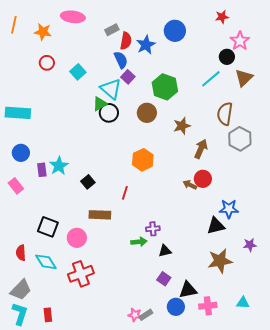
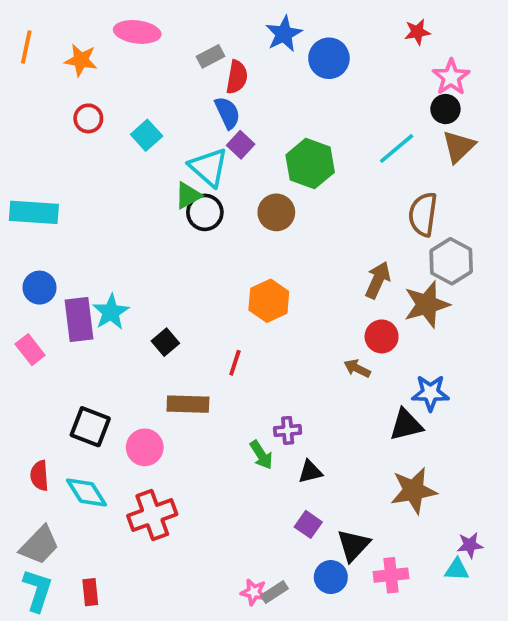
blue star: (146, 45) -> (284, 34), moved
black circle: (227, 57) -> (445, 109), moved
brown star: (182, 126) -> (427, 305), moved, size x1.4
purple rectangle: (42, 170) -> (79, 320), size x1.6
brown arrow: (190, 185) -> (357, 368), moved
green arrow: (139, 242) -> (261, 455), turned 63
purple star: (250, 245) -> (470, 545), moved
black triangle: (188, 290) -> (353, 545), turned -36

